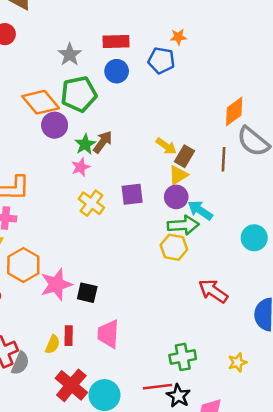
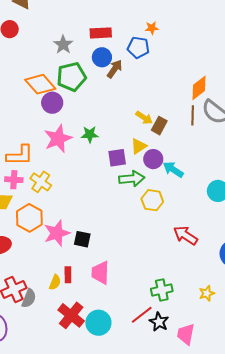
brown arrow: (103, 142) -> (115, 69), moved
green star: (85, 144) -> (90, 134), moved, turned 30
brown line: (224, 159) -> (193, 115), moved
pink star: (81, 167) -> (58, 139), moved, size x1.8
yellow triangle: (178, 175) -> (139, 146), moved
yellow cross: (91, 203) -> (41, 182), moved
green arrow: (183, 225) -> (132, 179), moved
red line: (157, 387) -> (142, 315), turned -30

